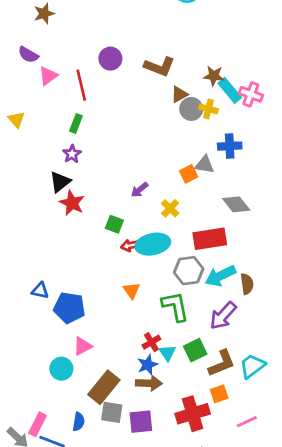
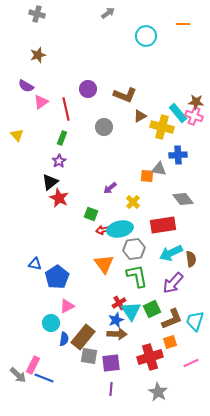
brown star: (214, 76) -> (196, 102), moved
gray circle: (191, 109) -> (104, 127), moved
yellow cross: (208, 109) -> (162, 127), size x1.6
orange square: (189, 174) -> (147, 176), turned 32
gray hexagon: (189, 271) -> (134, 249), moved
orange triangle: (132, 290) -> (104, 264), size x1.5
blue pentagon: (69, 308) -> (57, 277), turned 30
cyan triangle: (167, 353) -> (131, 311), size x1.5
cyan trapezoid: (252, 366) -> (195, 321), turned -35
blue semicircle: (79, 422) -> (64, 339), moved

